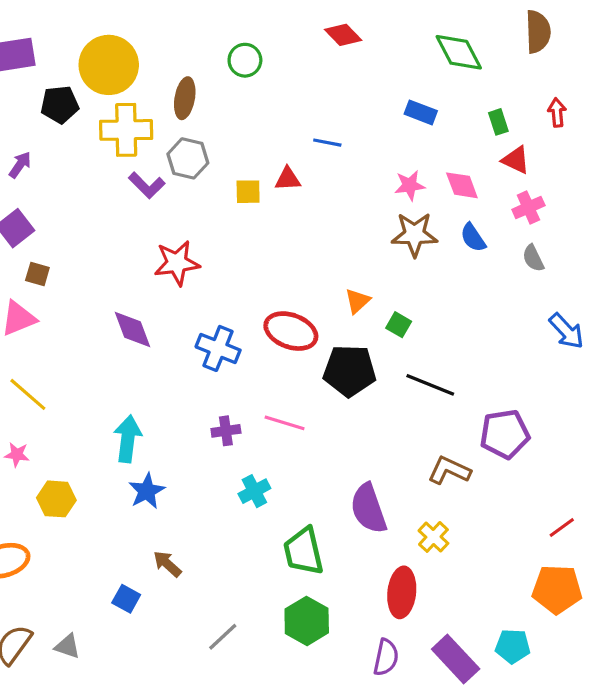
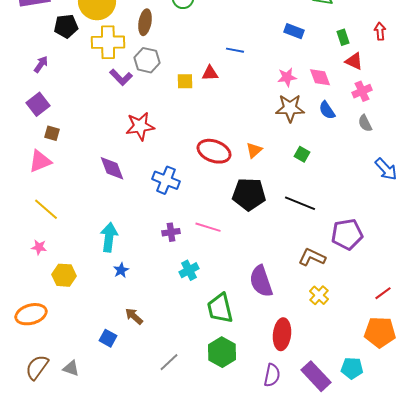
green square: (399, 325) -> (302, 154), moved
red ellipse: (291, 331) -> (214, 151), moved
blue star: (147, 491) -> (121, 270), size x0.7
yellow cross: (433, 537) -> (319, 295), moved

